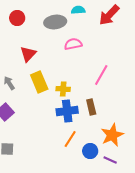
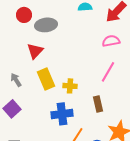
gray ellipse: (55, 22) -> (46, 25), moved
pink semicircle: (73, 44) -> (111, 41), moved
blue cross: (67, 111) -> (62, 114), moved

